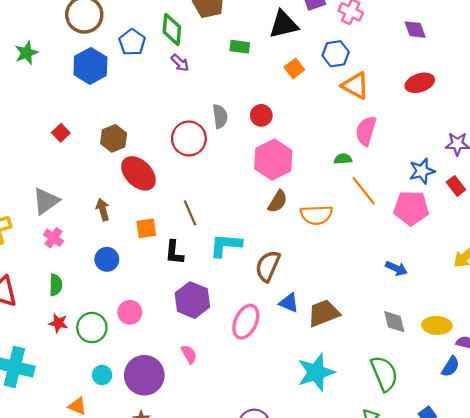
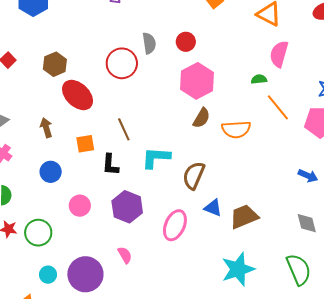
pink circle: (130, 312) -> (80, 206), moved

